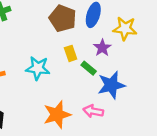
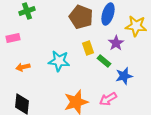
blue star: (111, 85) -> (124, 76), size x0.7
pink arrow: (93, 111) -> (108, 99), turned -42

